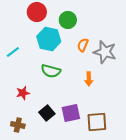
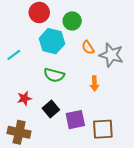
orange semicircle: (83, 45) -> (88, 47), turned -56
black square: (47, 113) -> (51, 109), moved
brown cross: (18, 125) -> (19, 132), size x1.5

